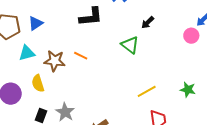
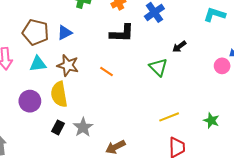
cyan triangle: (27, 53) -> (38, 64), moved
brown star: (55, 61) -> (68, 65), moved
yellow semicircle: (38, 83) -> (59, 94), size x1.4

